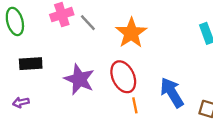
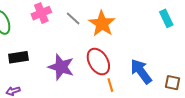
gray line: (88, 23) -> (73, 18), moved

